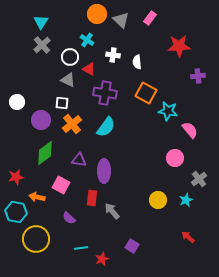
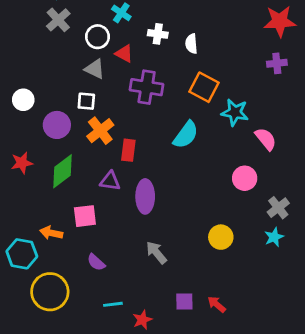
red star: (179, 46) -> (280, 21), moved
cyan semicircle: (106, 127) -> (186, 135), moved
red star: (16, 177) -> (22, 163), moved
pink square: (61, 185) -> (85, 216), turned -36
red rectangle: (92, 198) -> (128, 150), moved
cyan star: (186, 200) -> (274, 237), moved
red arrow: (188, 237) -> (217, 304), moved
purple square: (132, 246) -> (184, 302), turned -32

